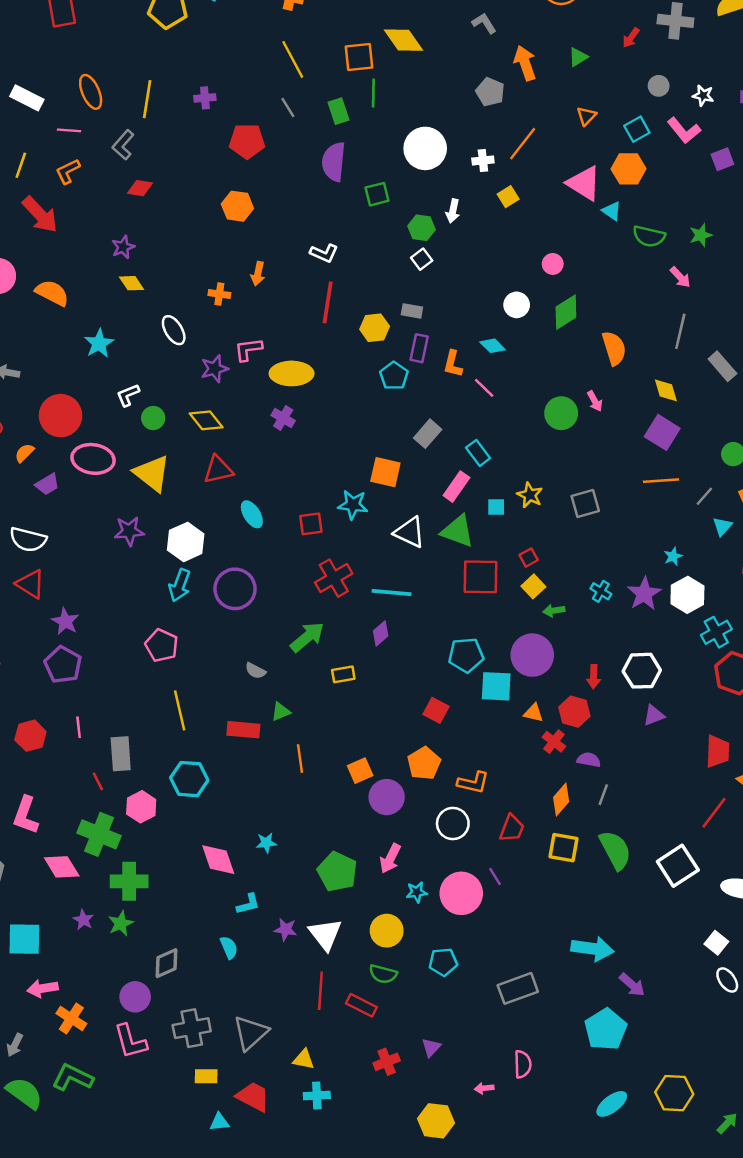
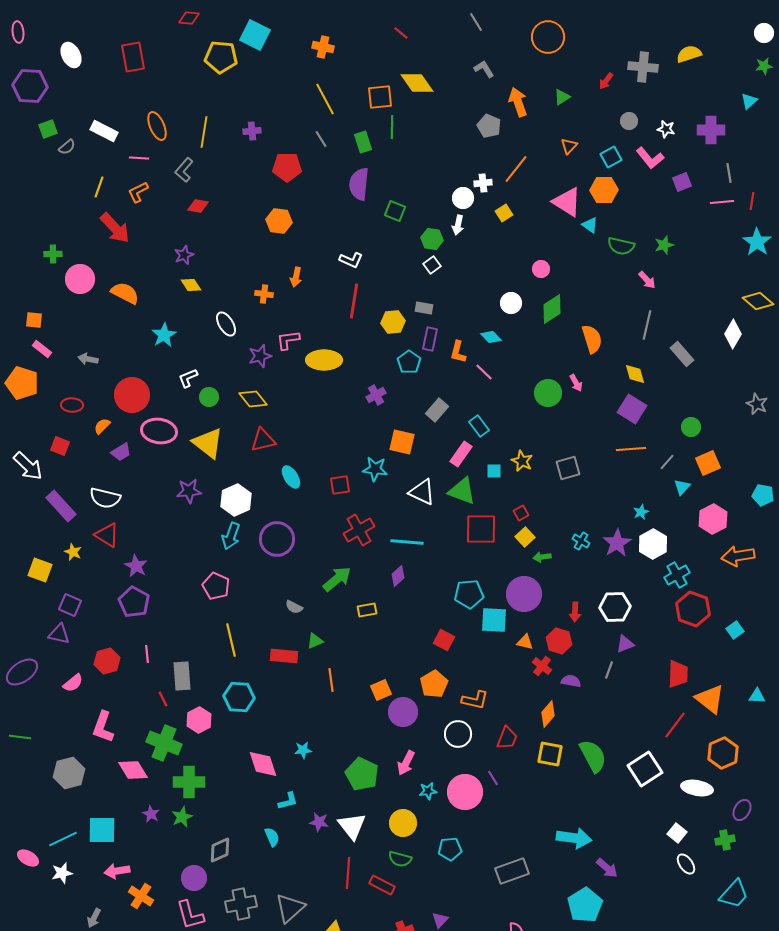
white circle: (425, 148) -> (463, 198), moved, size x0.6
green square: (377, 194) -> (395, 211), turned 35
purple cross: (283, 418) -> (376, 395), moved, turned 30
gray line: (603, 795) -> (609, 670), moved

